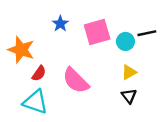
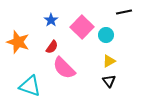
pink square: (97, 32) -> (82, 27), turned -30
black line: (147, 33) -> (124, 12), moved
red semicircle: (39, 73) -> (52, 47), moved

